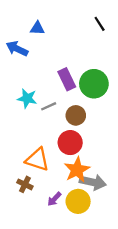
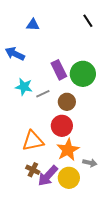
blue arrow: (17, 49) -> (15, 54), moved
orange triangle: (37, 160) -> (33, 141), turned -30
gray arrow: (93, 182) -> (90, 163), moved, size x0.6
brown cross: (25, 184) -> (33, 170), moved
purple arrow: (54, 199) -> (48, 176), size x1.6

